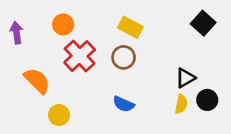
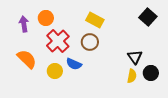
purple arrow: (16, 33) -> (24, 24), moved
black triangle: (185, 78) -> (135, 57), turned -35
blue semicircle: (124, 104) -> (74, 64), moved
yellow circle: (59, 115) -> (55, 71), moved

